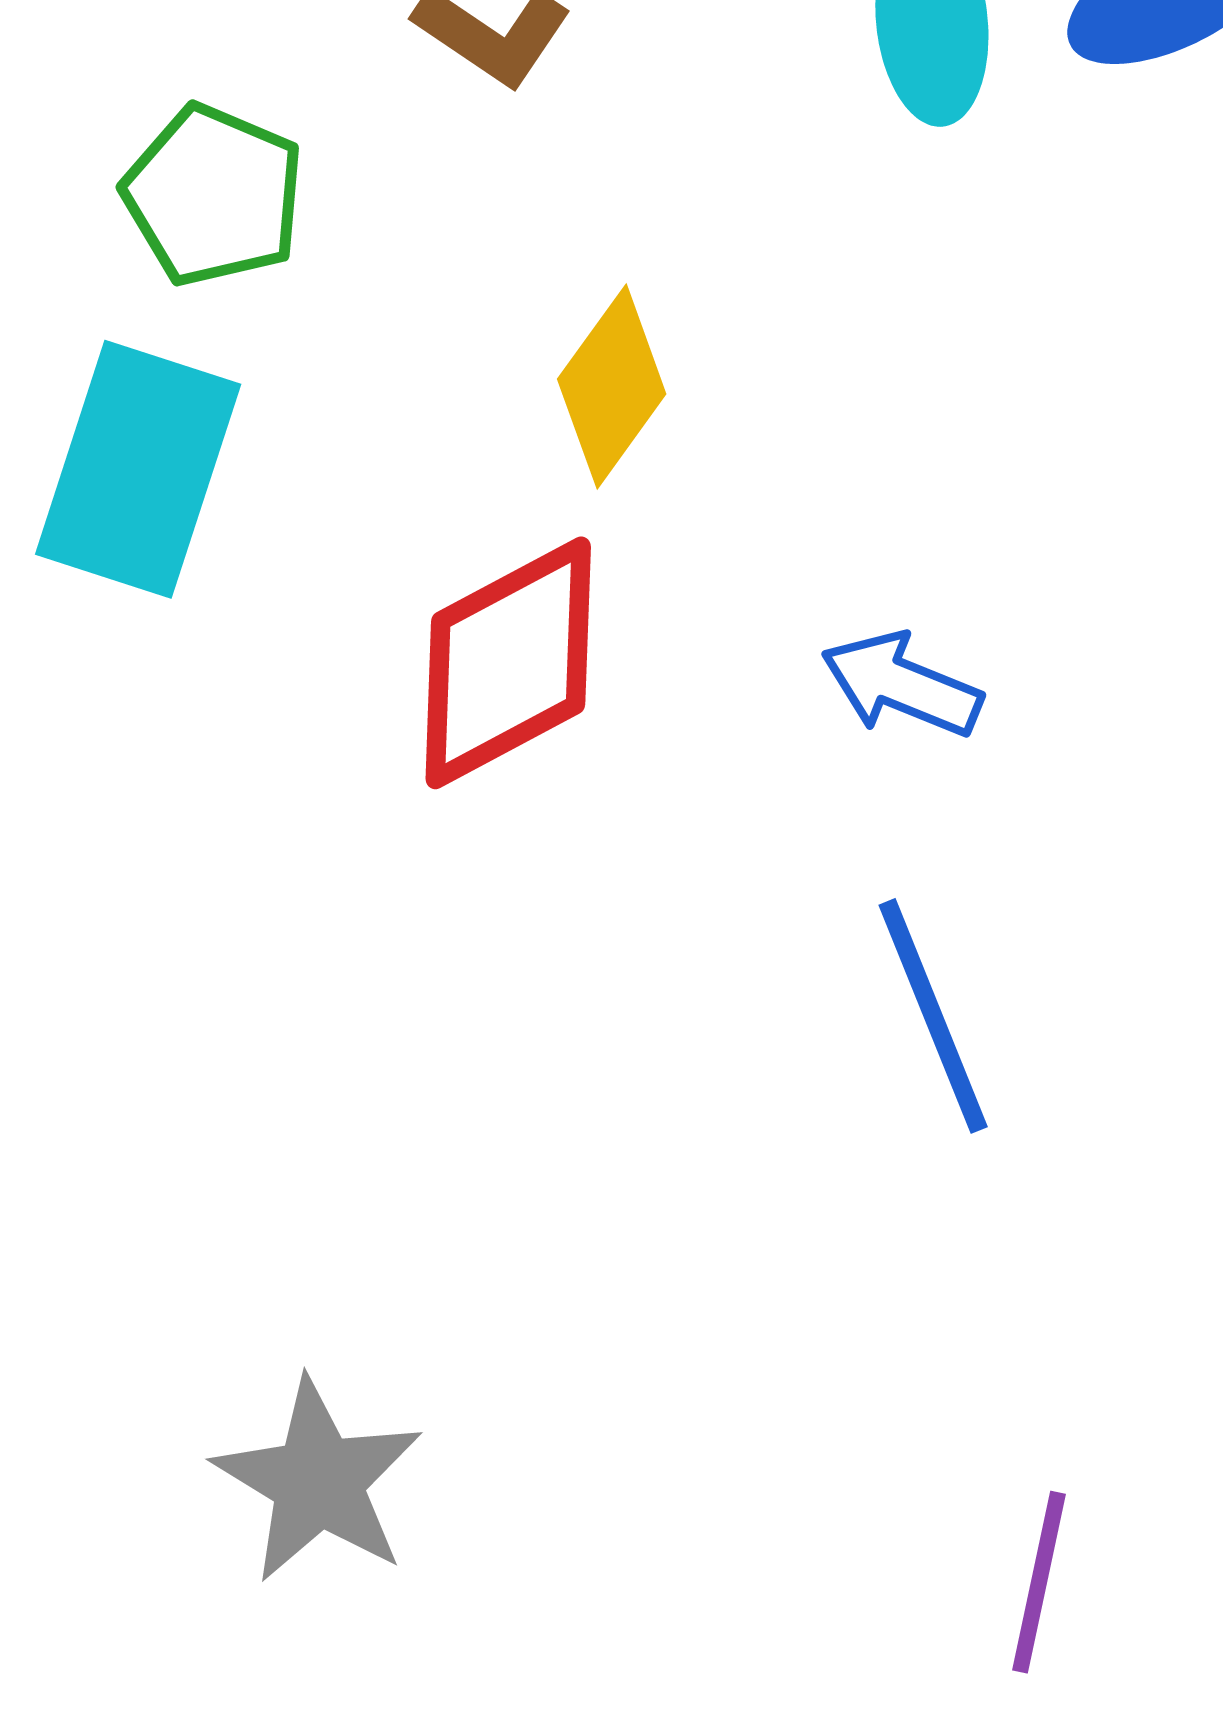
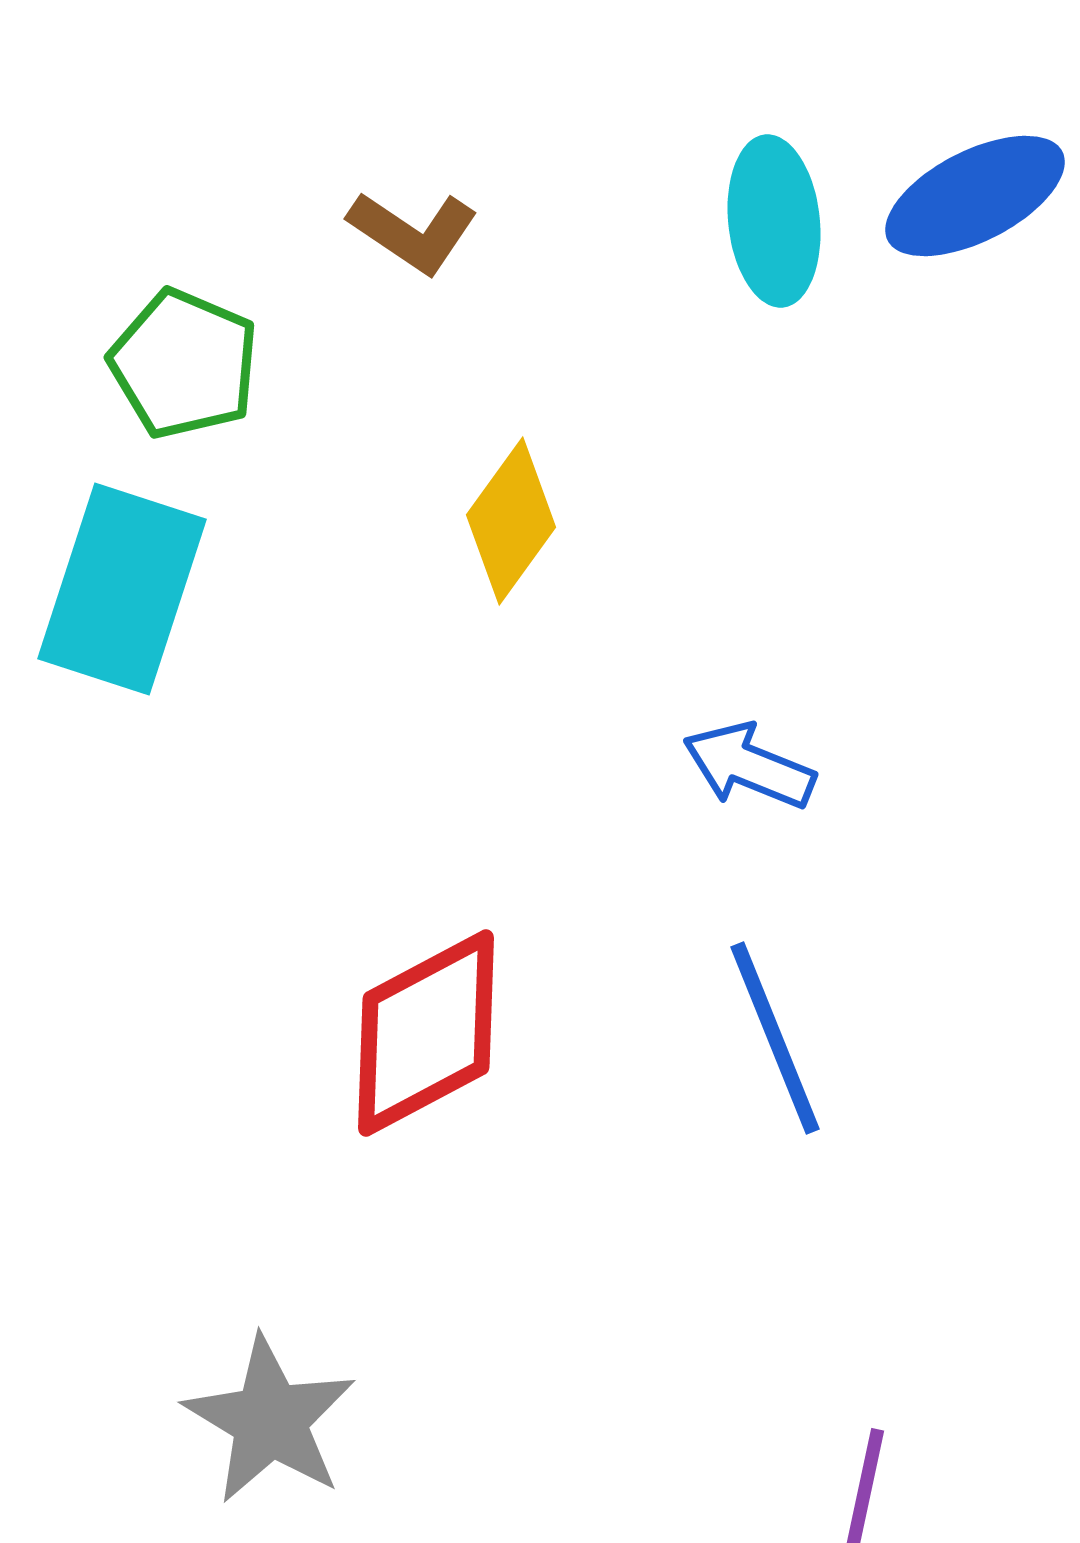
red diamond: (508, 663) -> (426, 1033), moved

